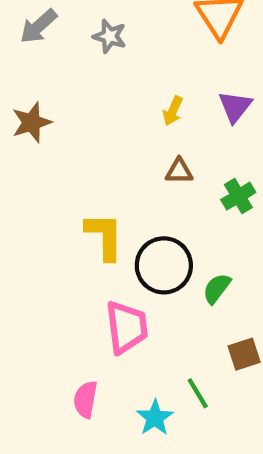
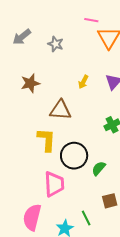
brown star: (32, 122) -> (30, 83), moved
brown triangle: (179, 171) -> (60, 110), moved, size x1.6
pink semicircle: (85, 399) -> (32, 217), size x1.5

